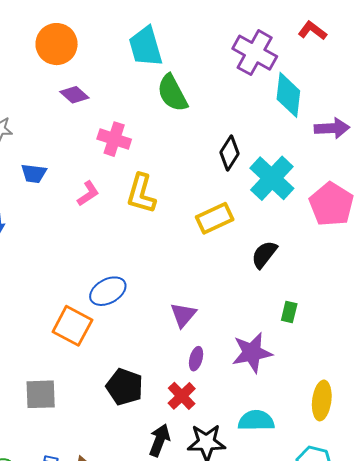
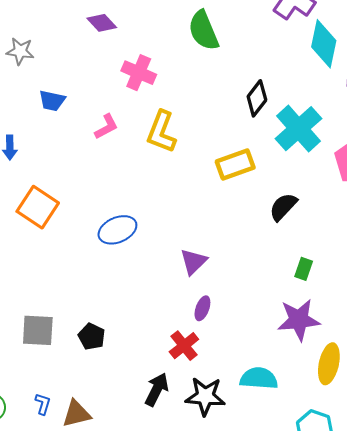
orange square: (72, 326) -> (38, 207), moved
purple star: (252, 353) -> (299, 320), moved
black pentagon: (125, 387) -> (92, 337), moved, size x0.7

